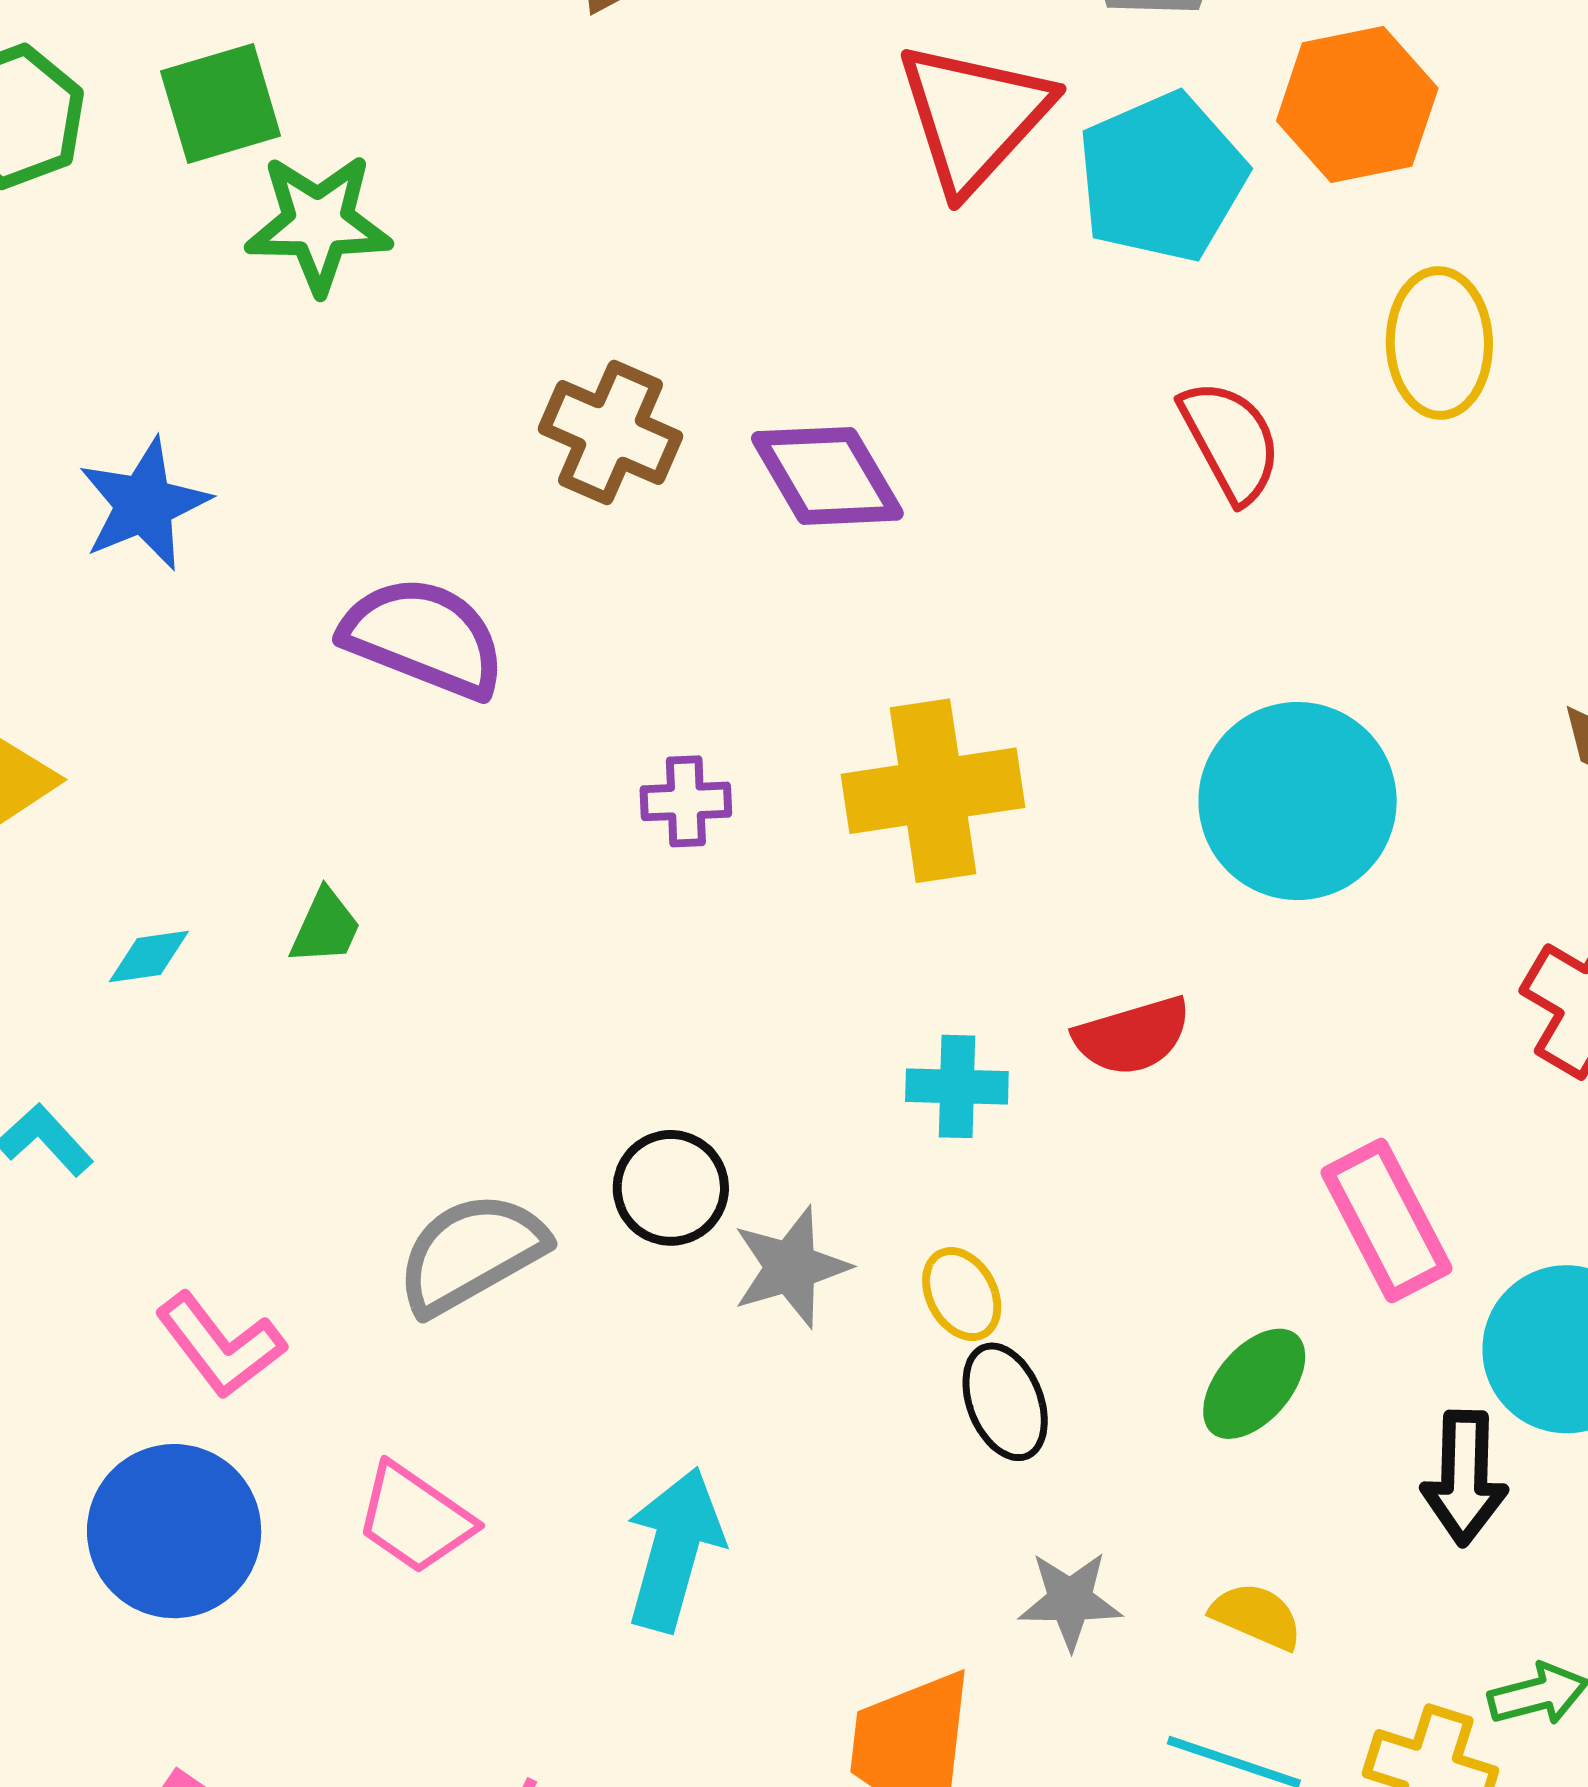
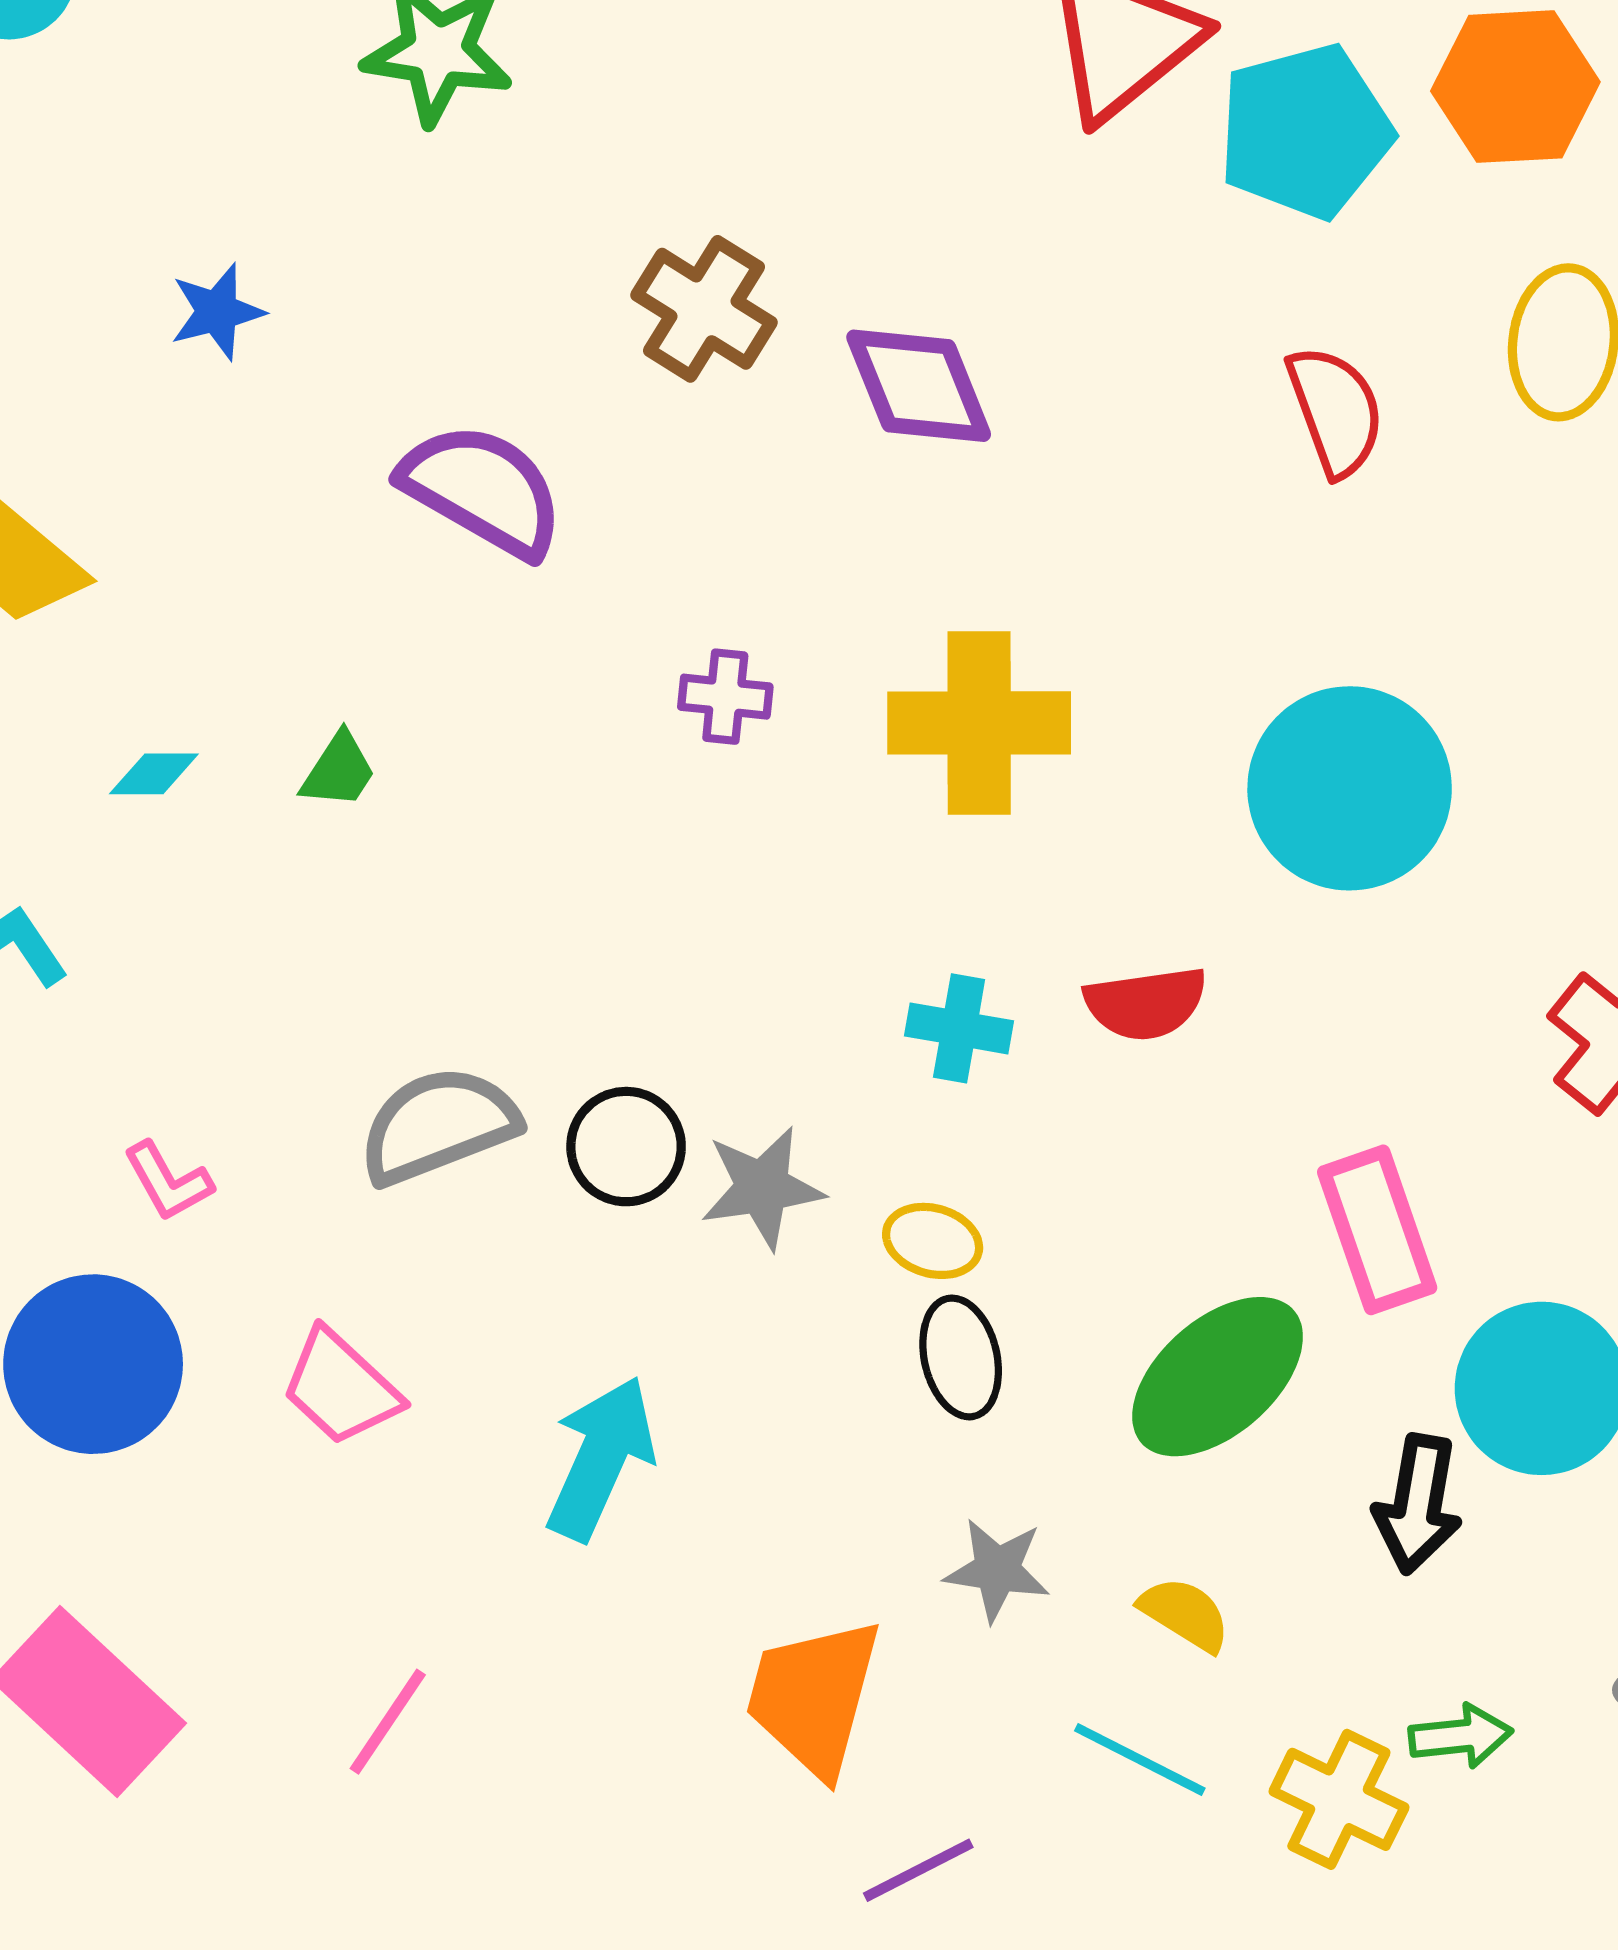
blue star: (144, 504) -> (217, 312), size x0.7
black circle: (671, 1188) -> (626, 1147), moved
yellow ellipse: (962, 1294) -> (933, 1241), turned -54
pink L-shape: (220, 1345) -> (168, 1181), size x0.7
green ellipse: (1254, 1384) -> (1218, 1377), size x1.5

